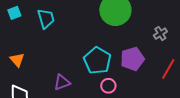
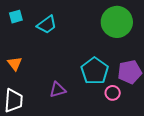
cyan trapezoid: (46, 18) -> (47, 25), turned 65
pink circle: (108, 86) -> (113, 93), moved

